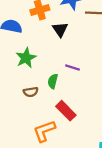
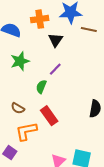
purple line: (73, 68) -> (55, 69), moved, turned -72
brown semicircle: (31, 92) -> (18, 108), moved, turned 32

